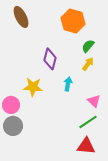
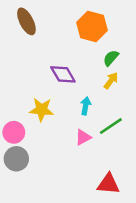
purple diamond: (50, 59) -> (63, 74), turned -45
pink triangle: (94, 101) -> (83, 137), moved, turned 48
green line: (88, 122) -> (111, 126), moved

